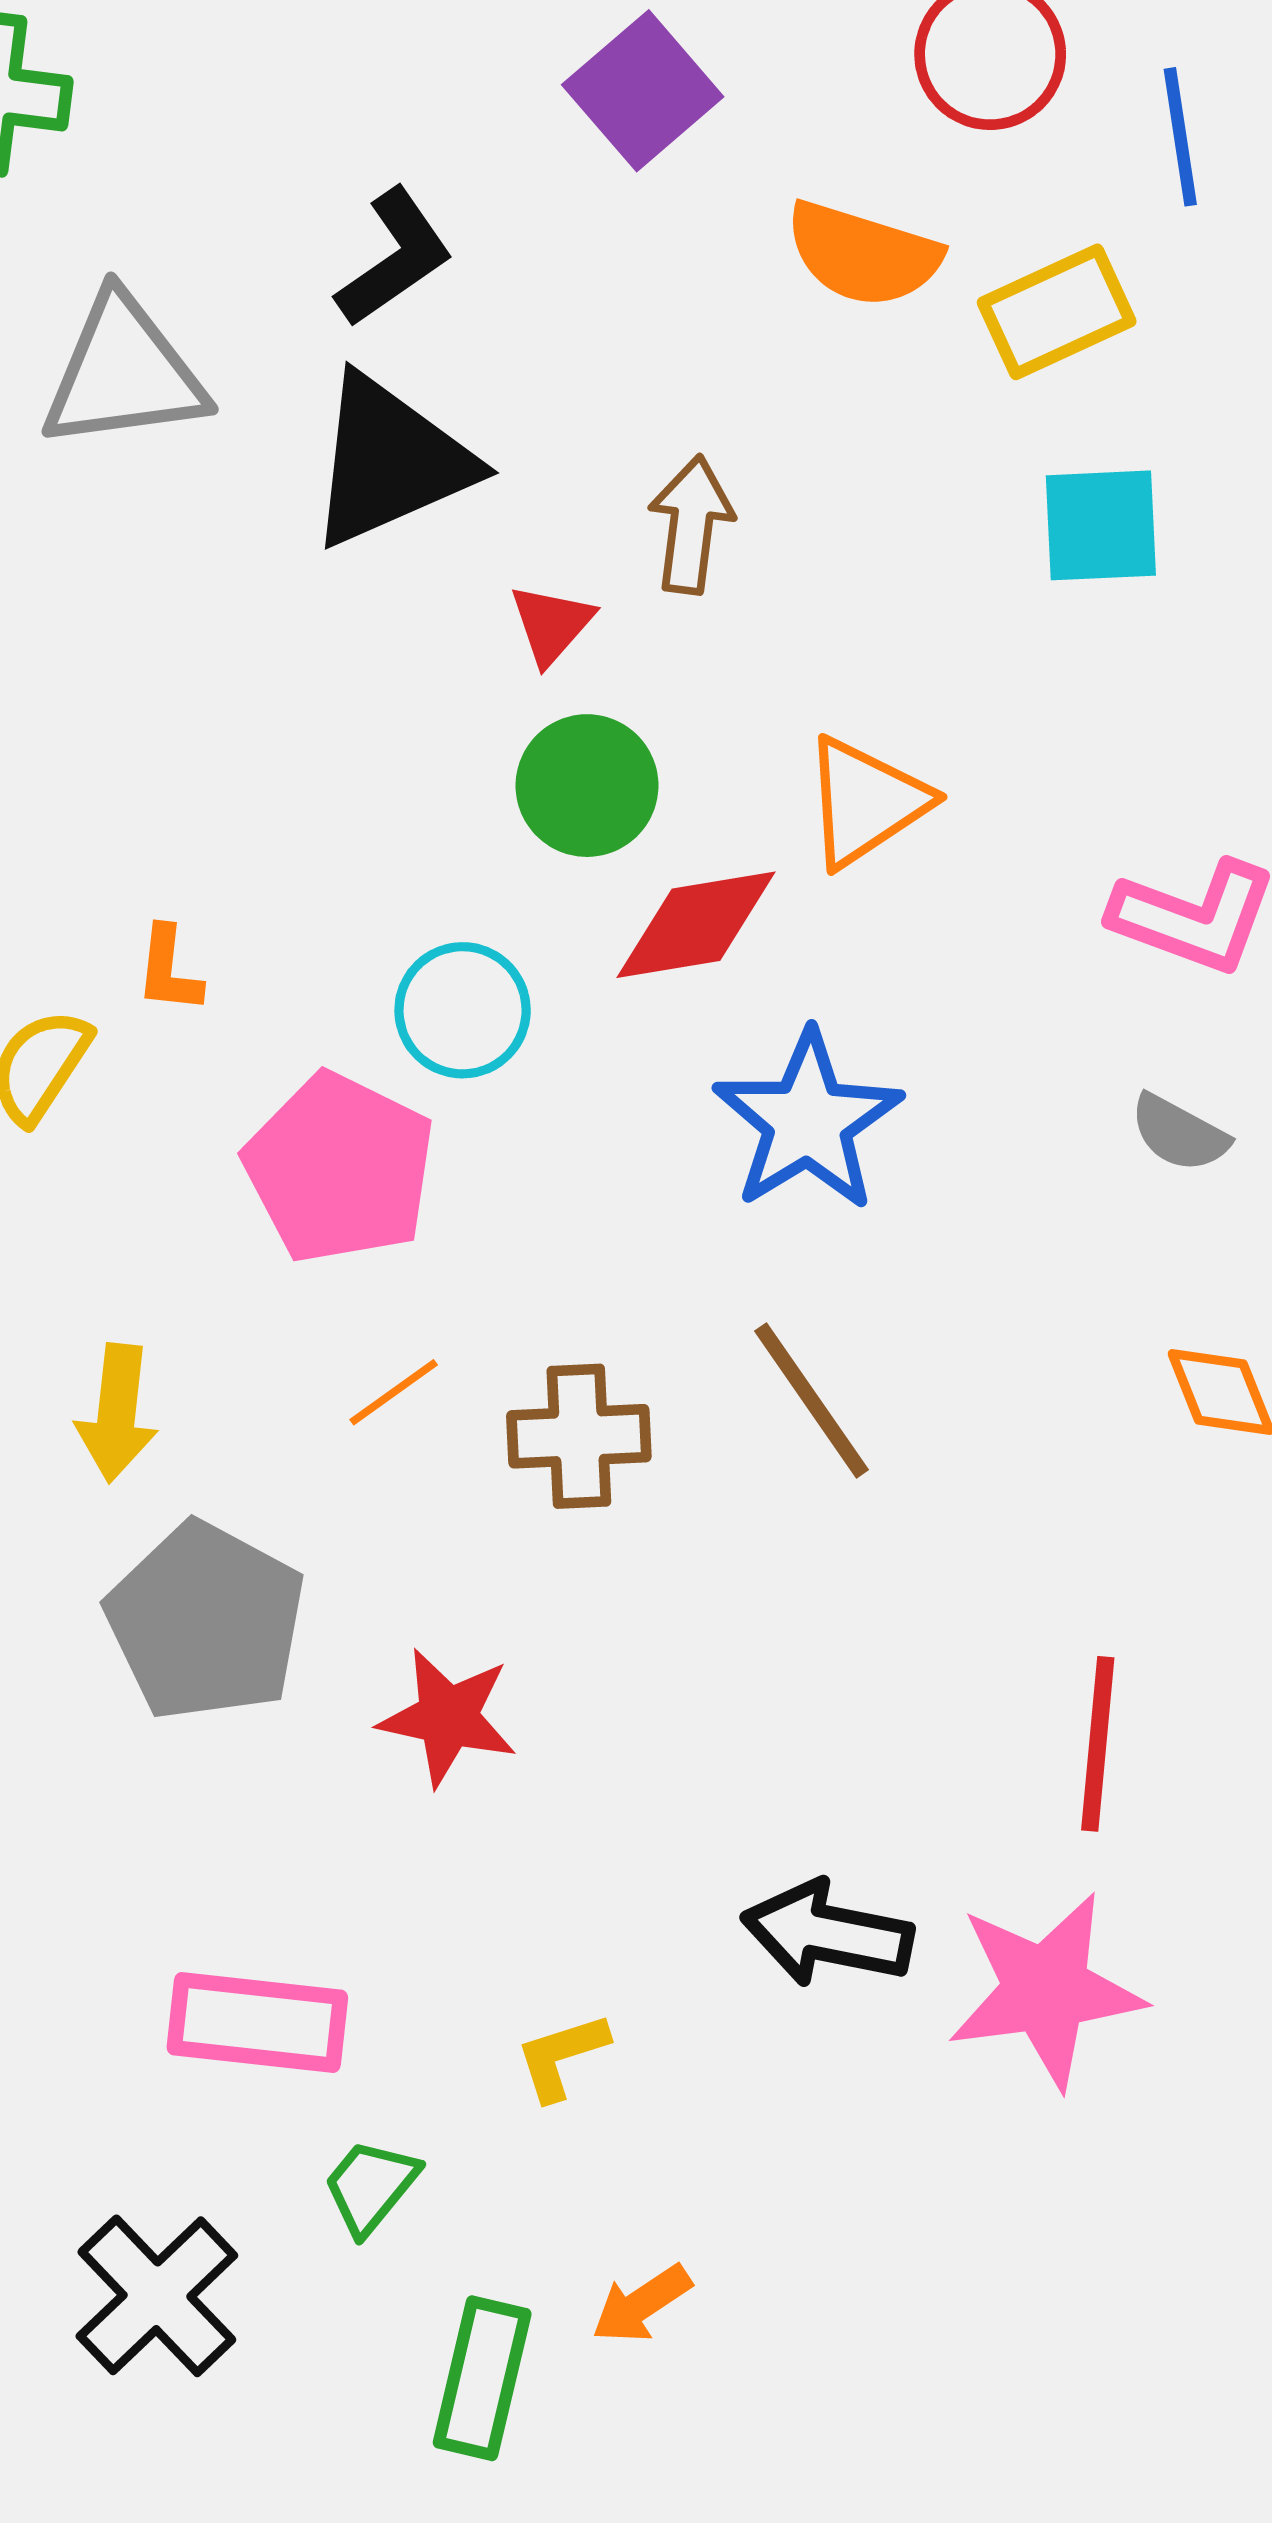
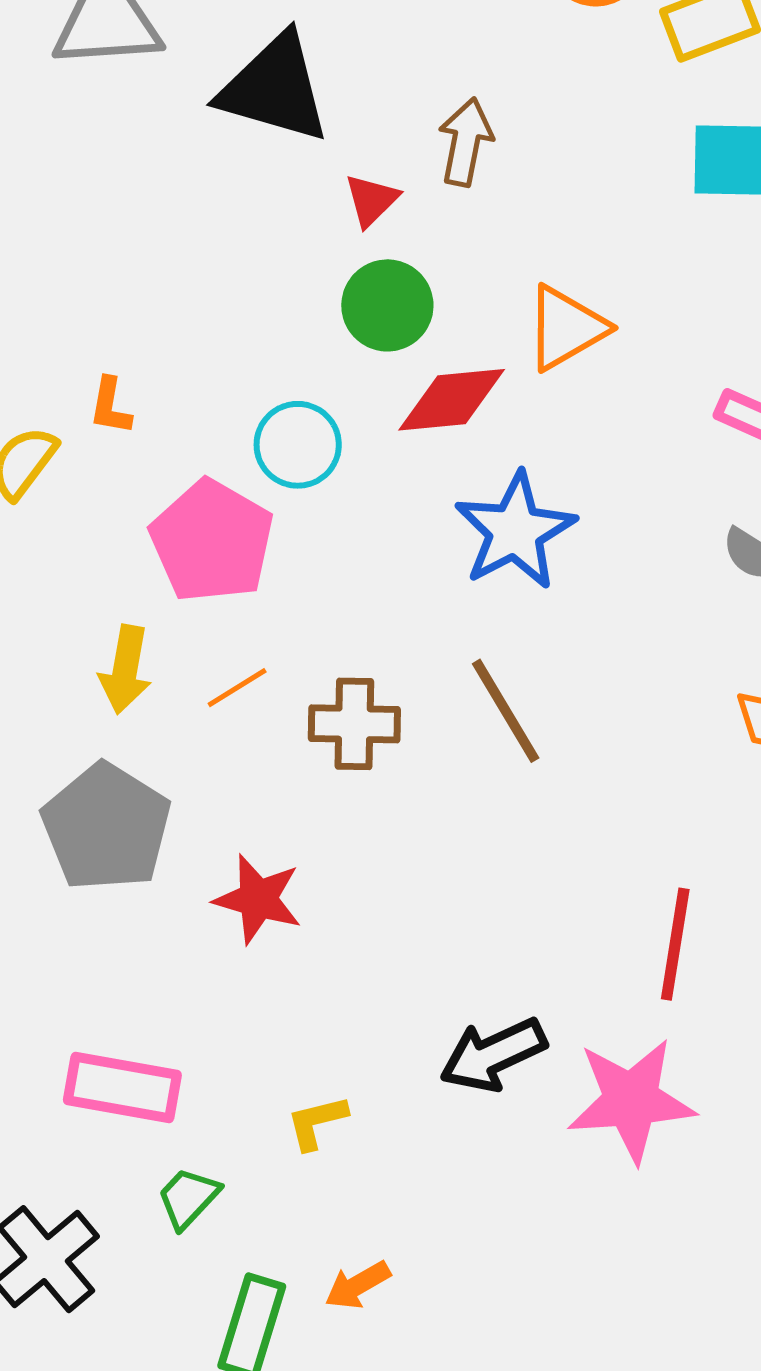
black triangle: (390, 461) -> (275, 88), turned 36
yellow arrow: (117, 1413) -> (125, 669), moved
black arrow: (827, 1934) -> (493, 1055), turned -40

